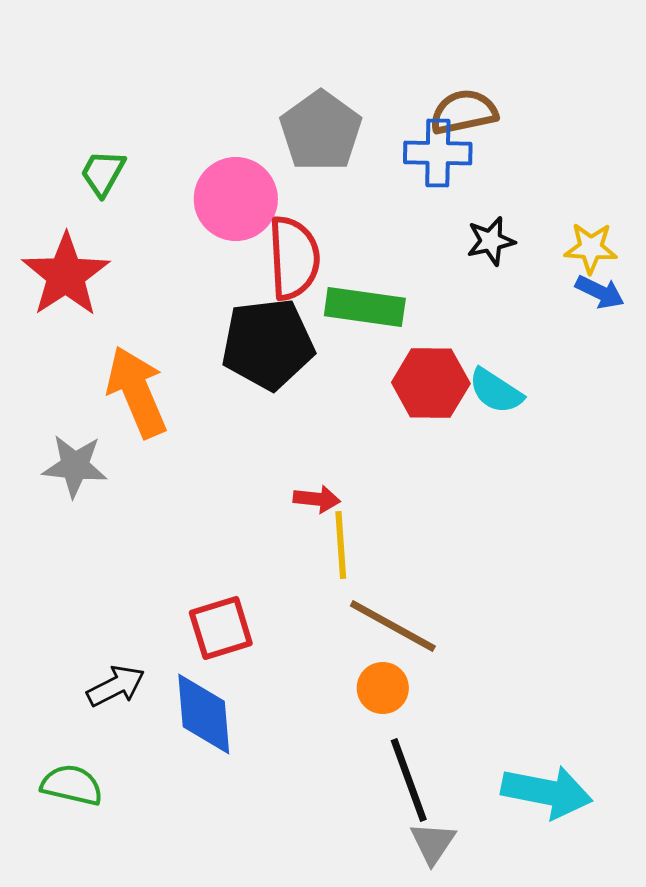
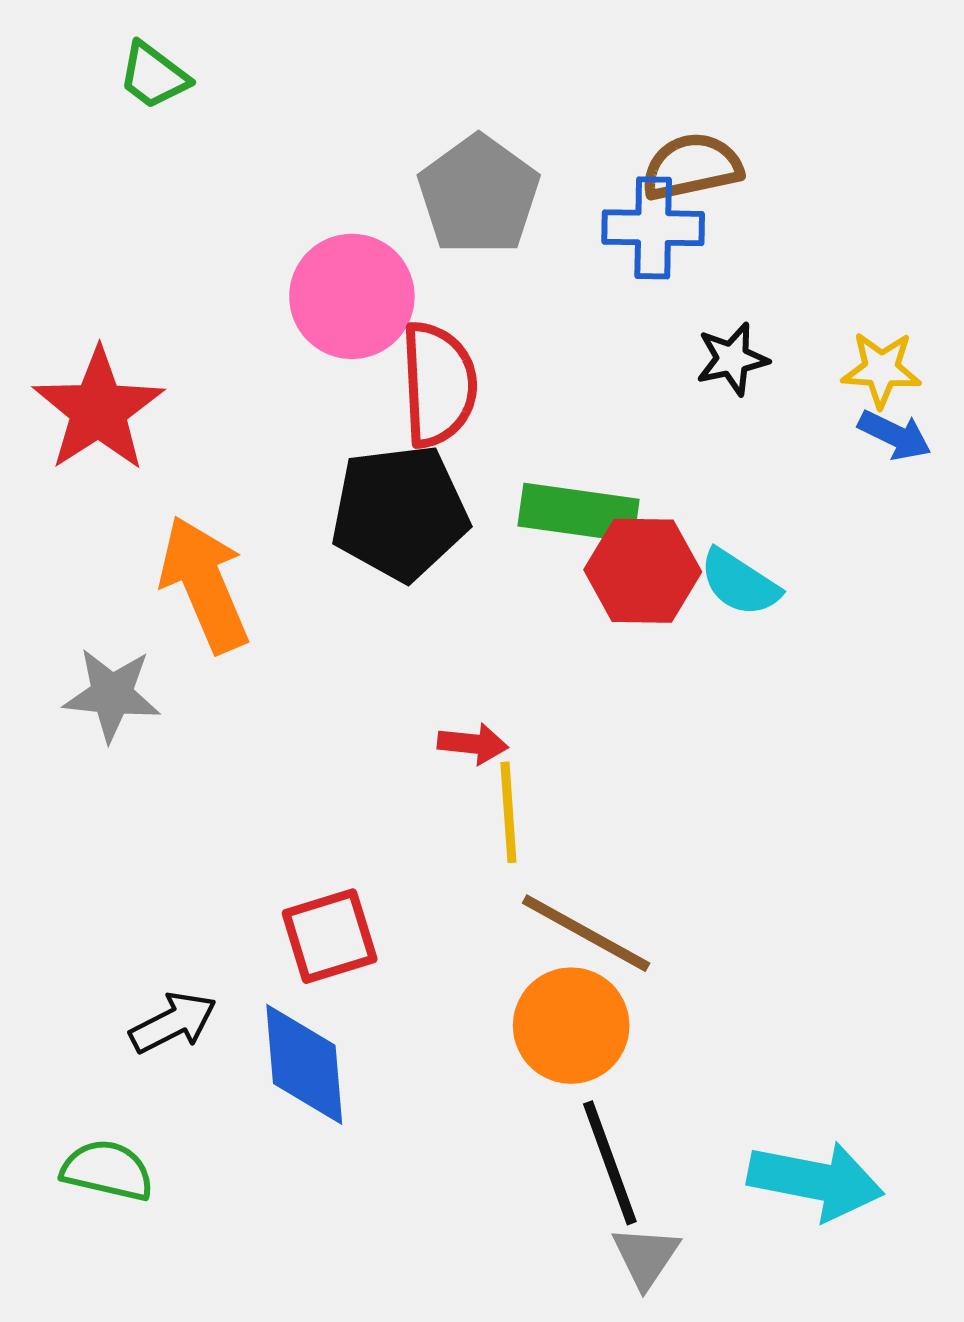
green trapezoid: (103, 173) -> (154, 76), moved, turned -82
green rectangle: (365, 307) -> (579, 513), moved
orange circle: (383, 688) -> (571, 1026), size x1.5

